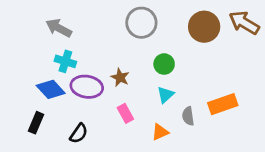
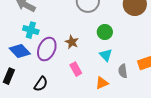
purple ellipse: (87, 87) -> (47, 49), turned -75
cyan triangle: (165, 95) -> (106, 55), turned -32

